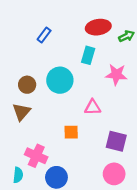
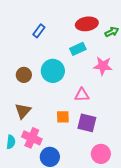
cyan rectangle: (88, 55) -> (78, 49), turned 49
brown triangle: (21, 112) -> (23, 111), moved
purple square: (116, 141) -> (87, 123), moved
cyan semicircle: (18, 175) -> (11, 142), moved

